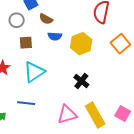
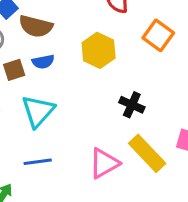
brown semicircle: (46, 19) -> (36, 26), size x1.5
blue semicircle: (55, 36) -> (43, 62), moved
black cross: (81, 81) -> (132, 105), moved

